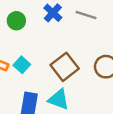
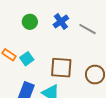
brown square: (65, 67) -> (61, 68), turned 30

